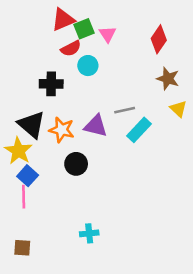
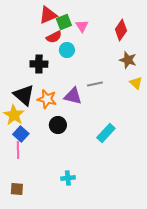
cyan rectangle: (139, 130) -> (106, 133), moved

